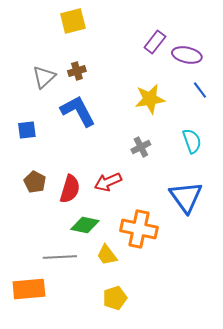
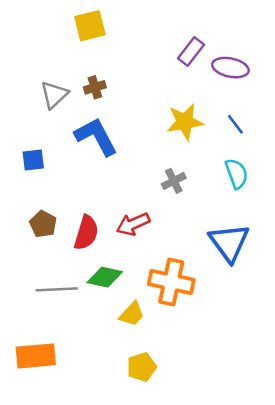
blue line: (200, 90) -> (235, 124), moved
yellow trapezoid: (107, 255) -> (132, 314), turned -100
gray line: (60, 257) -> (57, 289), moved

